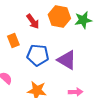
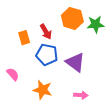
red arrow: (33, 21) -> (46, 32), moved

